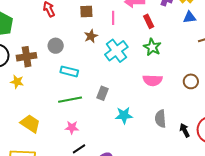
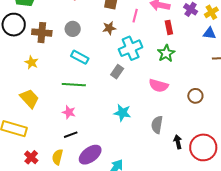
yellow star: (17, 82) -> (32, 62), moved
gray rectangle: (103, 93) -> (117, 72), moved

